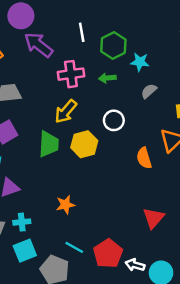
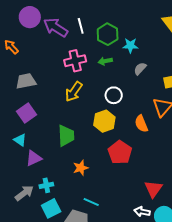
purple arrow: (39, 45) -> (56, 27), moved
green trapezoid: (49, 144) -> (66, 136), moved
yellow hexagon: (84, 144) -> (104, 121), moved
red triangle: (153, 218) -> (153, 189), moved
red pentagon: (108, 253) -> (120, 152), moved

